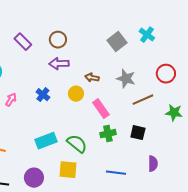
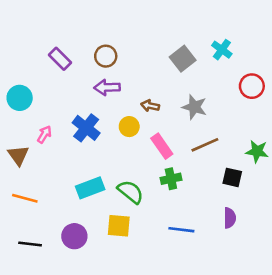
red circle: (166, 74) -> (252, 86), moved
blue cross: (43, 95) -> (86, 128), size x1.5
brown line: (143, 100) -> (205, 145), moved
black square: (138, 133) -> (232, 177), moved

